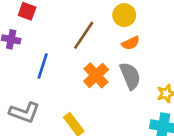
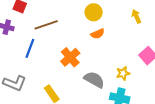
brown line: (84, 35) -> (46, 25), moved, turned 35
gray semicircle: (130, 76) -> (94, 80), moved, turned -40

